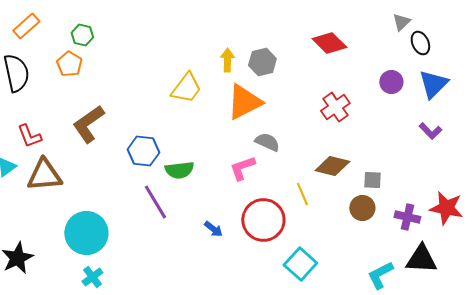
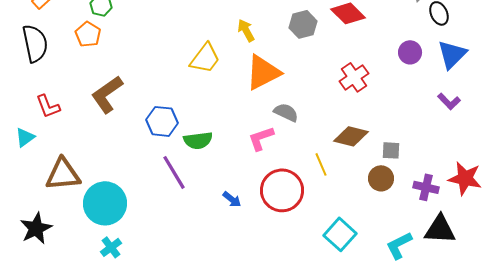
yellow arrow: (227, 60) -> (246, 30), turned -30
gray hexagon: (262, 62) -> (303, 24), moved
brown triangle: (44, 175) -> (63, 174), moved
cyan square: (300, 264) -> (340, 234), moved

